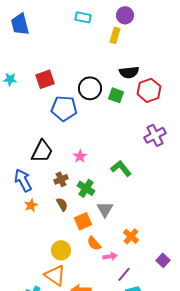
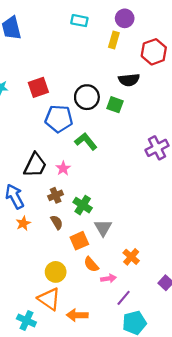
red hexagon: (149, 90) -> (154, 52), moved
pink star: (80, 156) -> (63, 168), moved
green L-shape: (121, 168) -> (86, 141), moved

